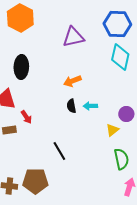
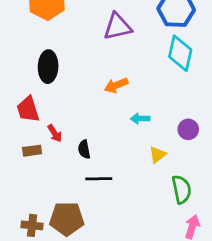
black semicircle: (71, 106) -> (84, 149), moved
yellow triangle: (112, 130) -> (158, 155), moved
black line: (59, 151) -> (99, 179), turned -60

